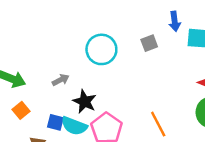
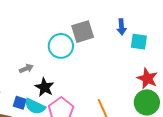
gray square: (149, 43) -> (83, 32), moved, size x1.6

